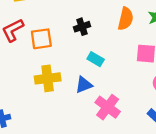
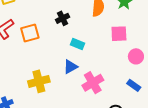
yellow cross: (48, 78) -> (39, 81), moved
pink cross: (108, 107) -> (93, 83), turned 30

